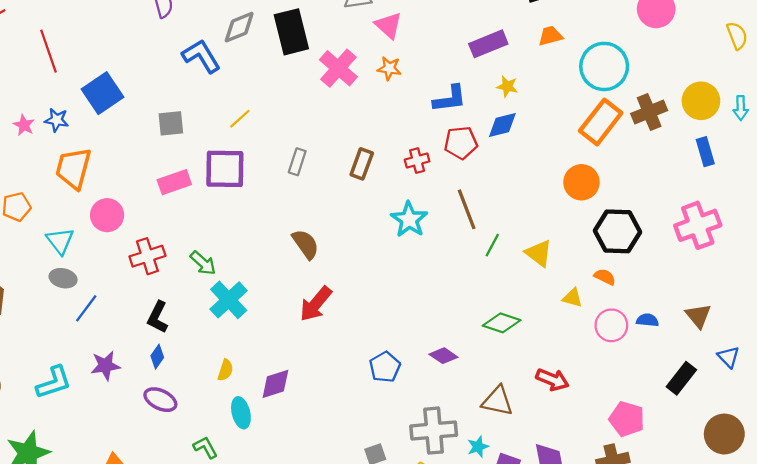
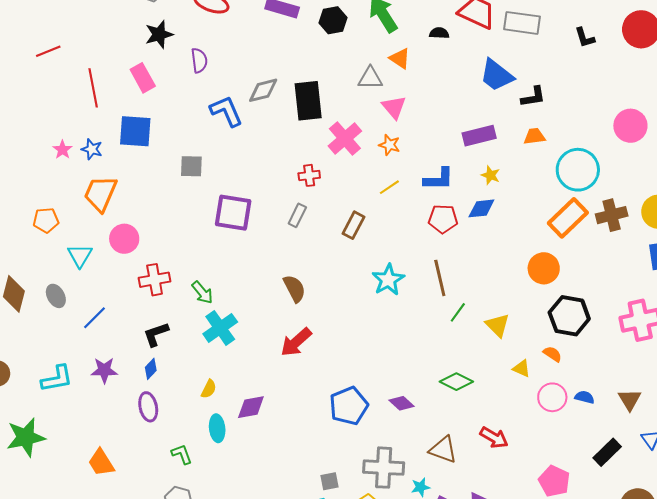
blue square: (102, 93) -> (135, 131), turned 30
yellow line: (240, 119) -> (389, 187), moved
red cross: (417, 161) -> (309, 175), moved
pink rectangle: (174, 182) -> (143, 78), moved, turned 72
gray ellipse: (63, 278) -> (56, 296), moved, turned 40
black L-shape: (158, 317) -> (156, 334), turned 36
blue pentagon: (385, 367) -> (349, 406), size x1.4
purple ellipse: (160, 400) -> (148, 407), turned 44

